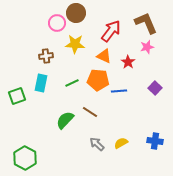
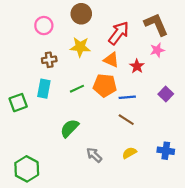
pink circle: (57, 23) -> (44, 26), moved
brown line: (90, 112) -> (126, 120), moved
gray arrow: (97, 144) -> (94, 155), moved

